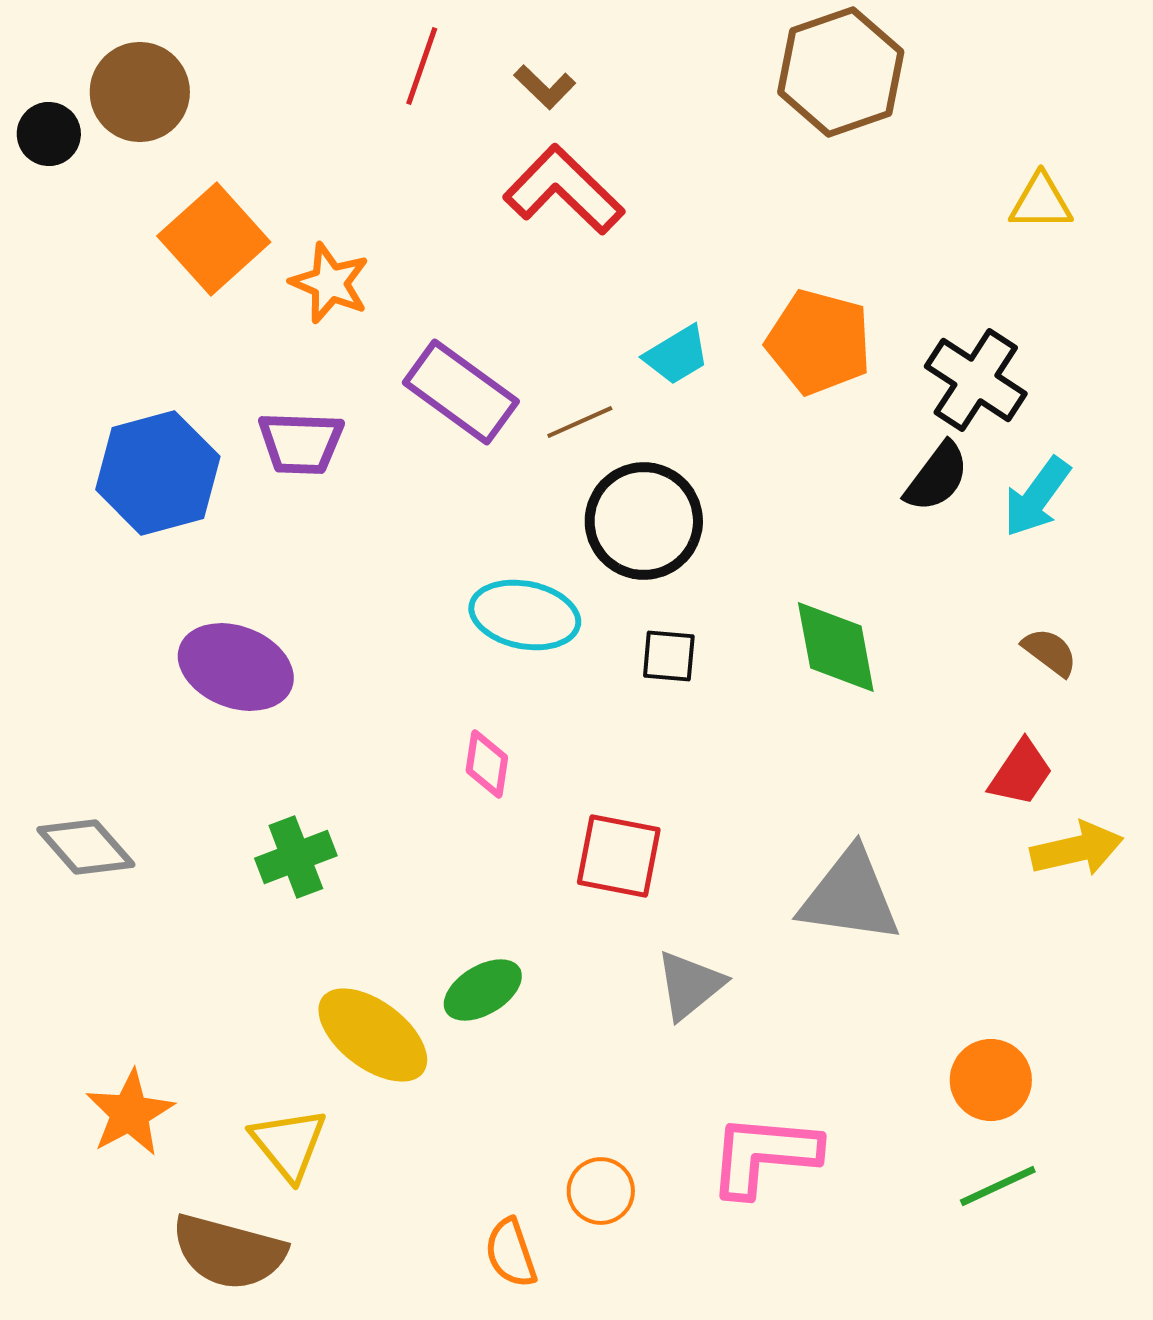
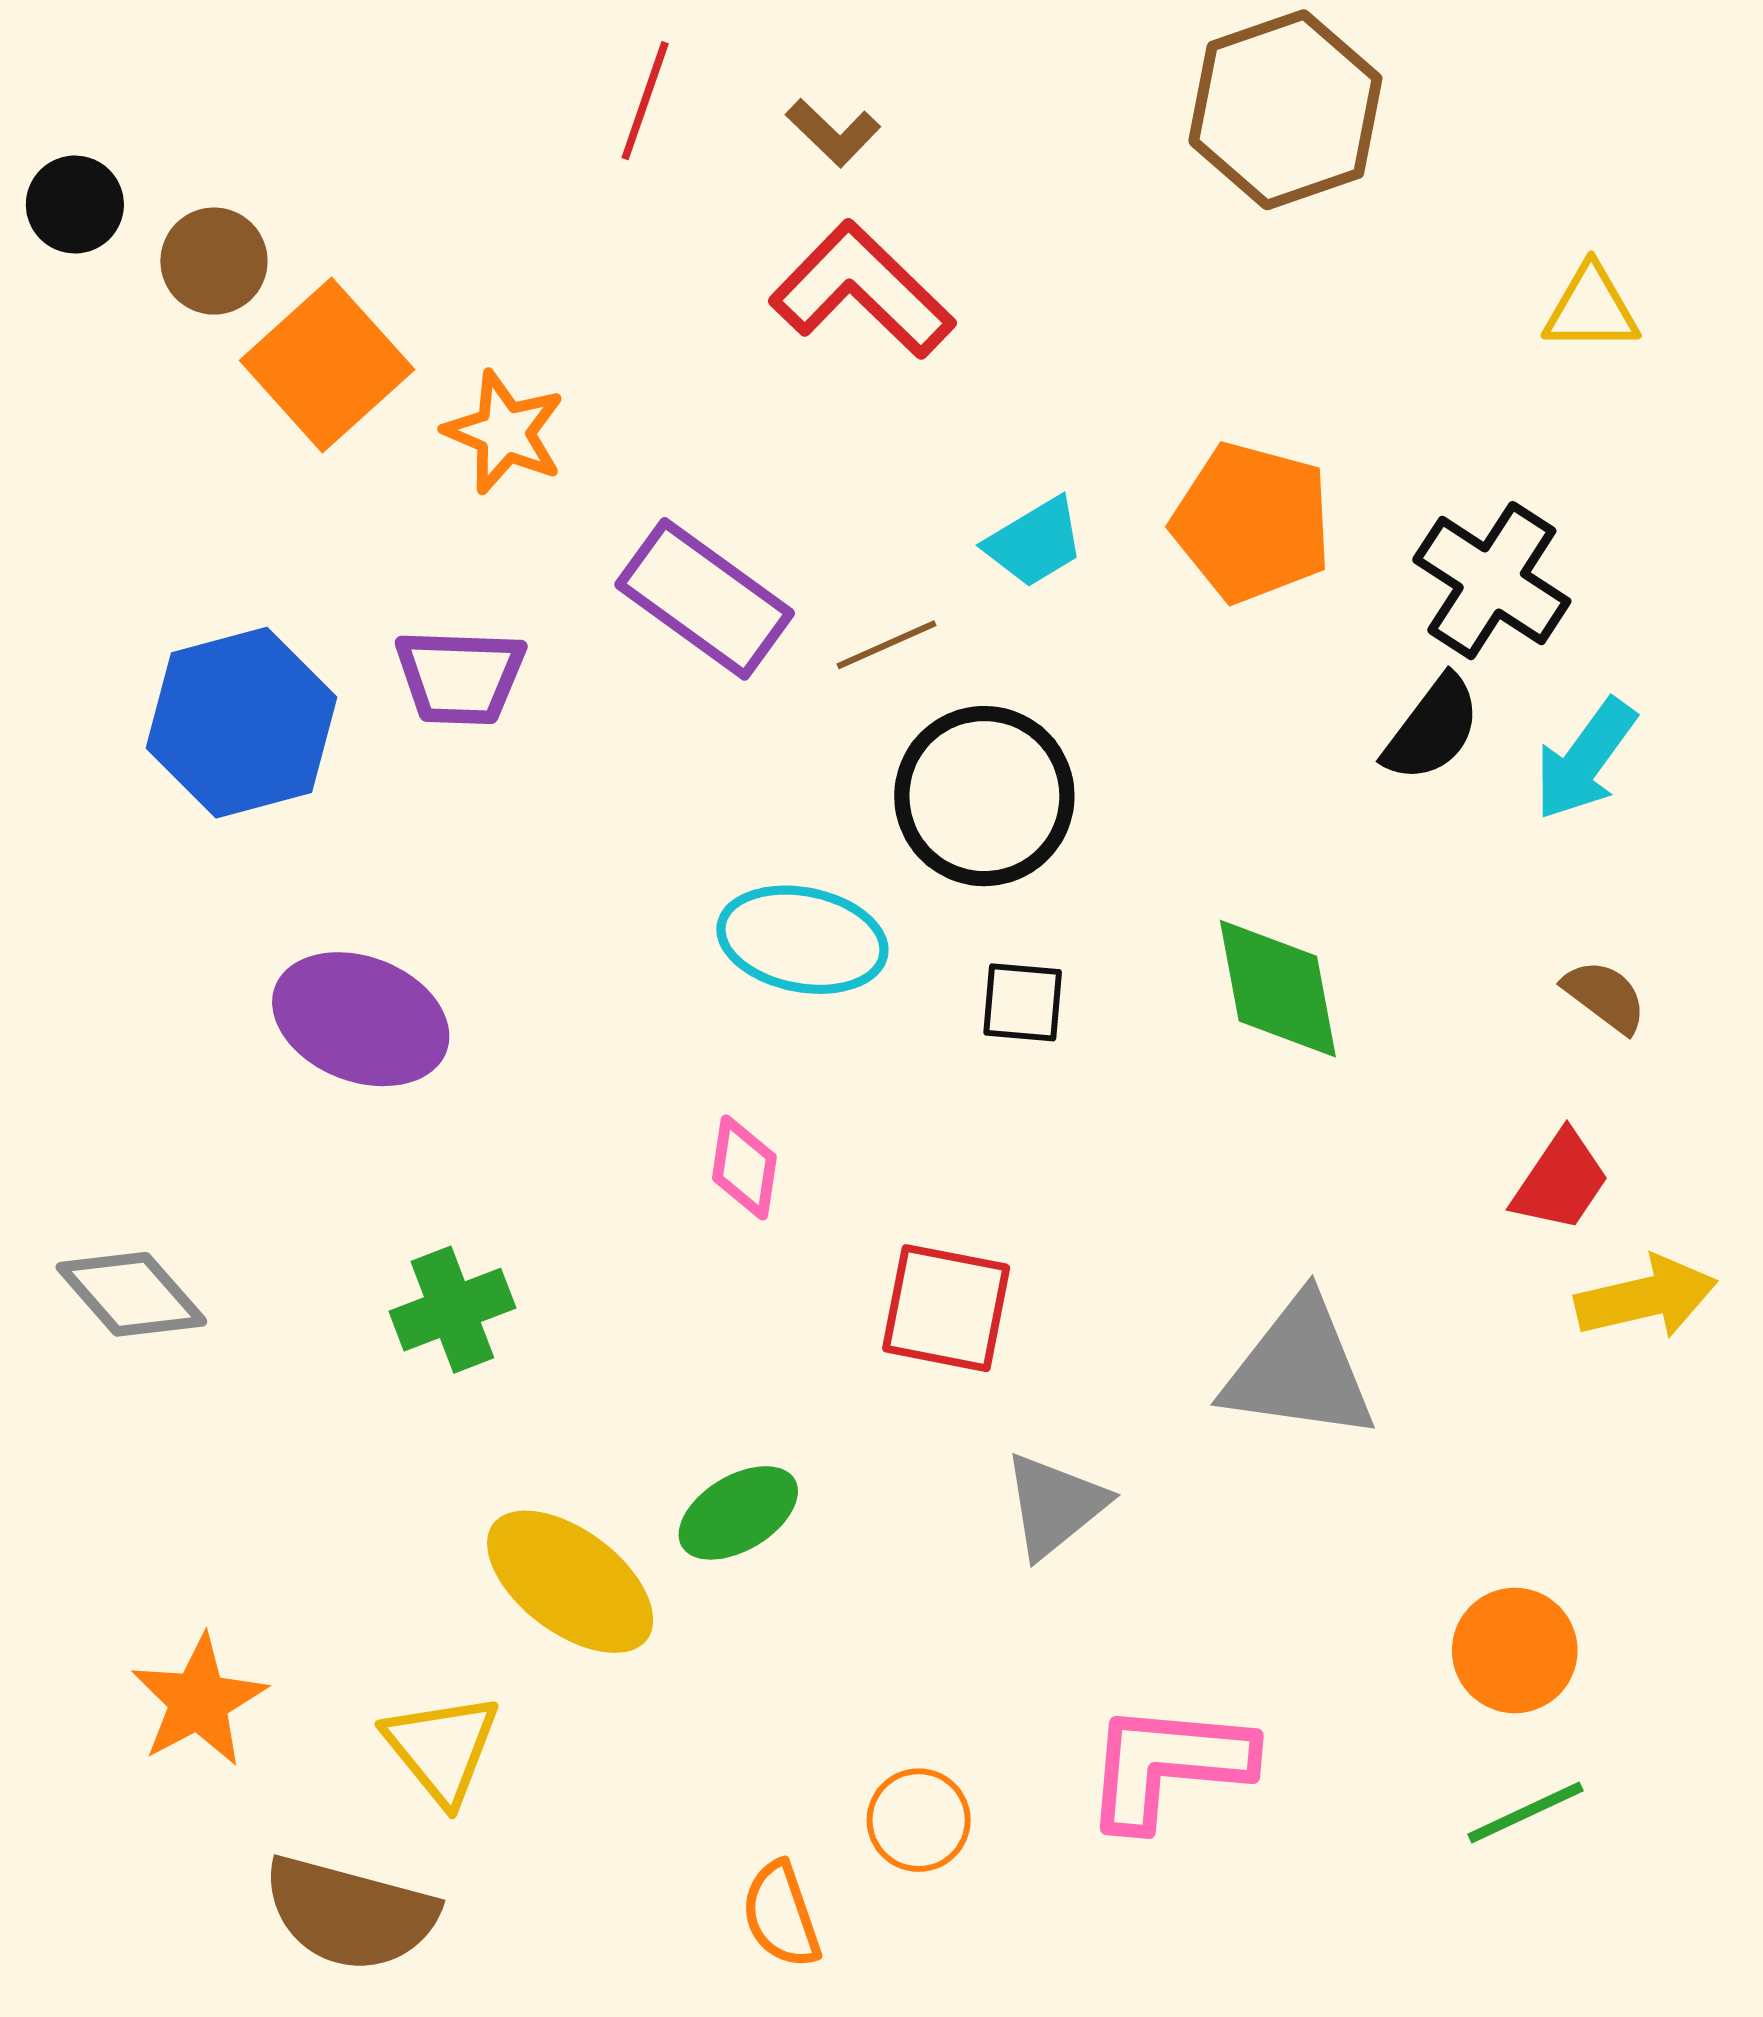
brown circle: (140, 92) -> (214, 261), moved, size x0.7

